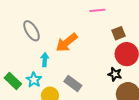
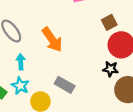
orange arrow: (67, 43) -> (52, 40), turned -80
cyan arrow: (45, 60) -> (21, 62), moved

